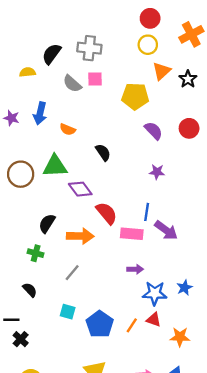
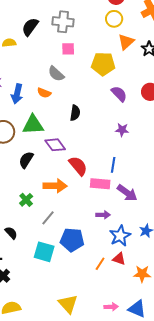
gray semicircle: (72, 84) -> (56, 74), moved
blue arrow: (40, 113) -> (17, 94), moved
black semicircle: (103, 152) -> (75, 113), turned 42
black semicircle: (47, 223) -> (26, 160), moved
purple arrow: (166, 230) -> (127, 193), moved
green cross: (36, 253) -> (26, 200), moved, turned 32
blue star: (155, 293) -> (120, 236), turned -30
cyan square: (68, 312) -> (44, 252), size x1.5
blue pentagon: (100, 324) -> (72, 240), moved, turned -30

